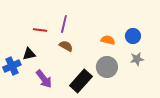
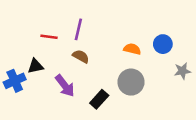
gray star: (137, 59) -> (182, 71), moved
purple arrow: (44, 79) -> (65, 86), moved
black rectangle: (81, 81) -> (99, 99), size x0.7

